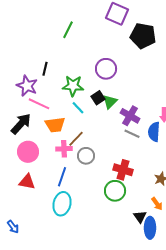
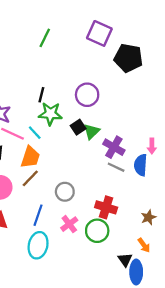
green line: (68, 30) -> (45, 38), moved
black line: (45, 69) -> (41, 95), moved
cyan line: (78, 108) -> (35, 133), moved
orange trapezoid: (55, 125) -> (30, 157), turned -65
brown line: (76, 139) -> (30, 178), moved
pink cross: (64, 149) -> (69, 224), moved, turned -35

